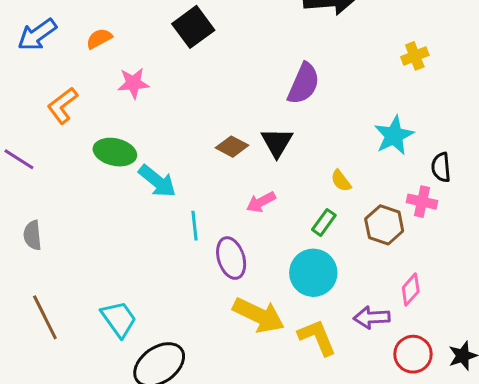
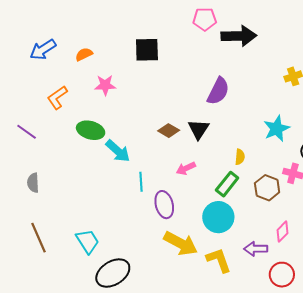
black square: (193, 27) -> (147, 50), turned 32
yellow semicircle: (341, 181) -> (240, 157), turned -140
green rectangle: (324, 222) -> (227, 184), size x1.4

